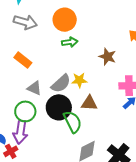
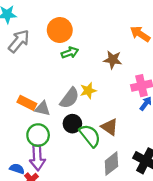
gray arrow: (25, 22) -> (19, 41), turned -55
orange rectangle: (23, 60) -> (27, 103), moved
brown triangle: (89, 103) -> (109, 127), moved, turned 42
black circle: (59, 107) -> (72, 124), size x0.7

